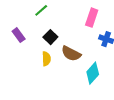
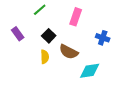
pink rectangle: (92, 18) -> (76, 17), moved
cyan diamond: (93, 73) -> (90, 71), turned 40

